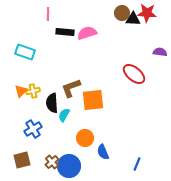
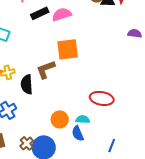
black rectangle: (65, 32) -> (40, 13), turned -30
red ellipse: (134, 74) -> (102, 98), moved, turned -30
orange square: (93, 100) -> (68, 49), moved
cyan semicircle: (64, 115) -> (83, 119), moved, turned 64

